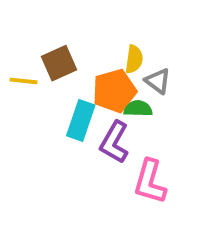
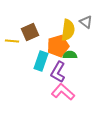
yellow semicircle: (134, 59) -> (68, 30), size x1.5
gray triangle: (158, 81) -> (86, 22), moved
pink L-shape: (150, 182) -> (63, 92), moved, turned 115

